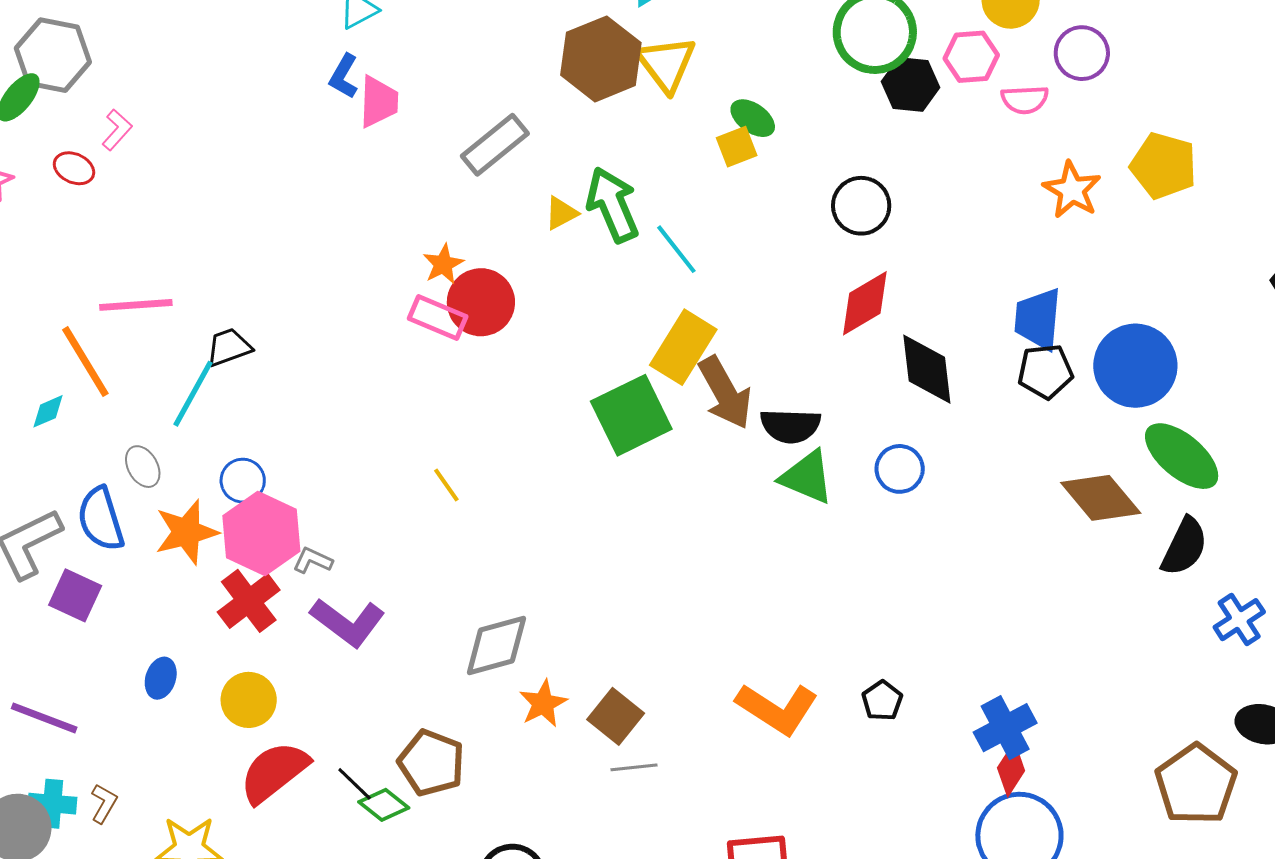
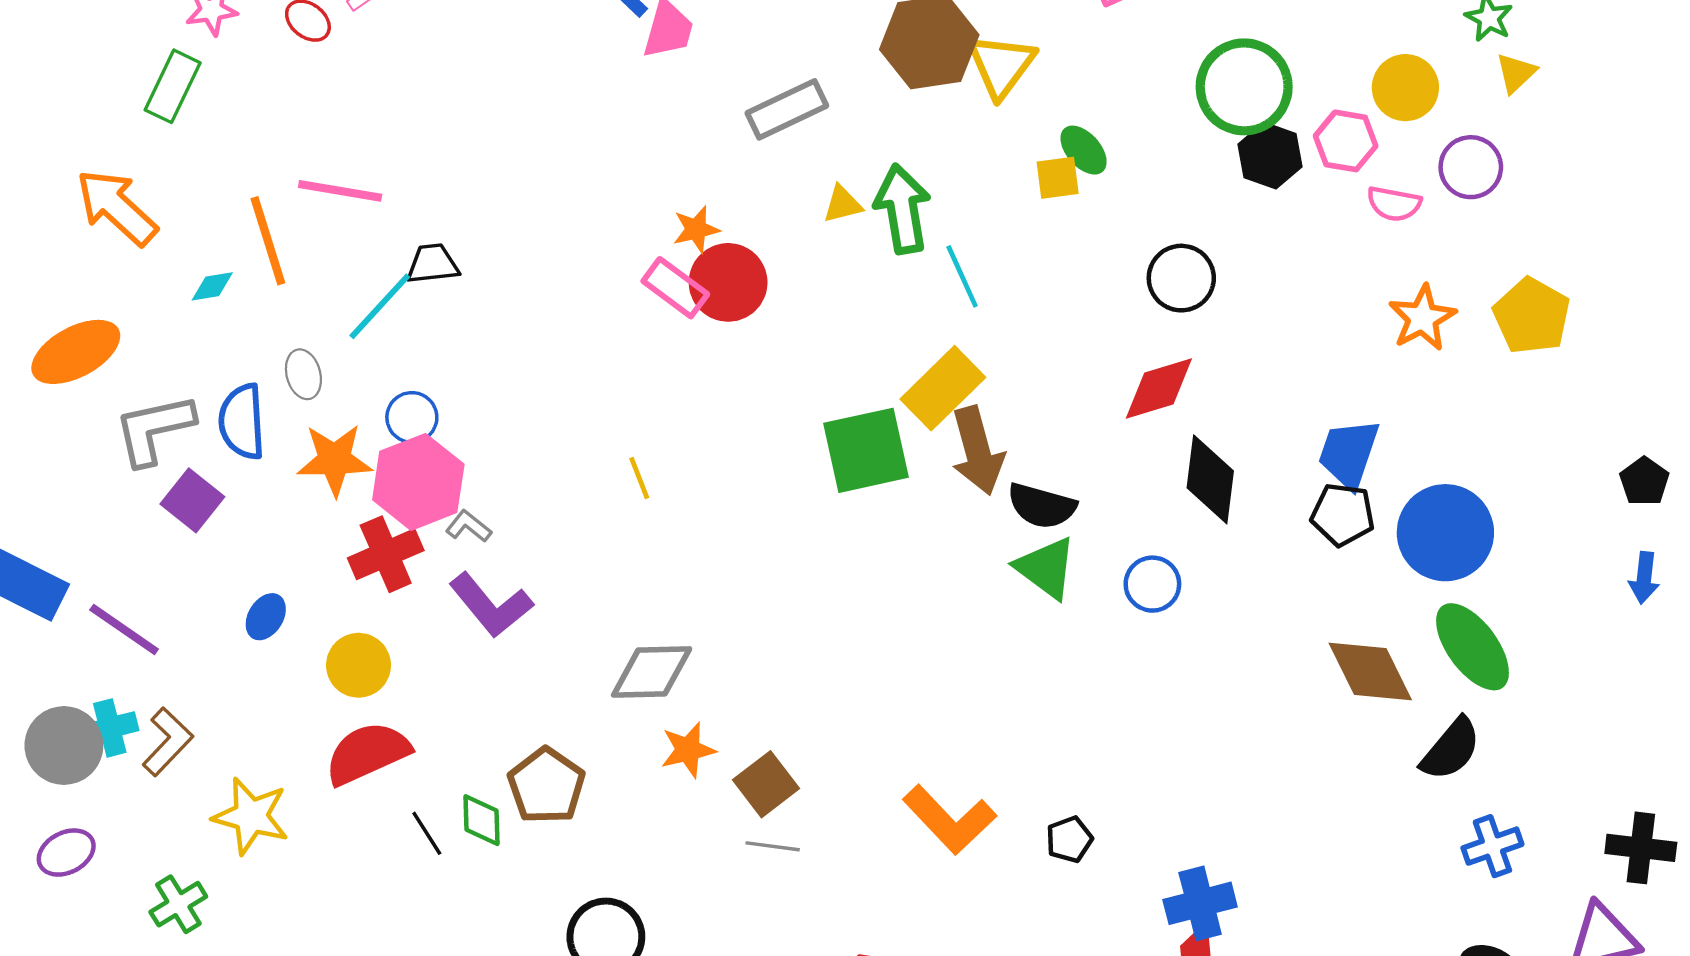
black line: (355, 784) -> (427, 833), moved
brown L-shape: (104, 803) -> (168, 742), size x1.5
cyan cross: (52, 804) -> (110, 728), turned -33
green diamond: (384, 805) -> (481, 820), turned 36

